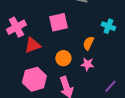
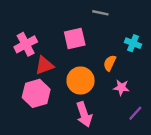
orange circle: (63, 58) -> (81, 81), size x1.5
pink star: (87, 64) -> (121, 88), moved
pink hexagon: (34, 79) -> (36, 93), moved

